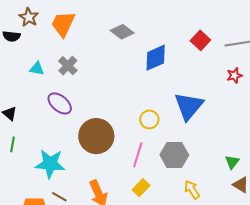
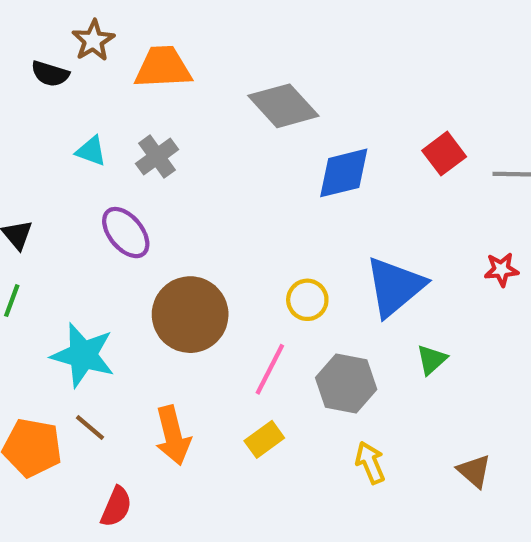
orange trapezoid: (63, 24) -> (163, 67), turned 52
gray diamond: (122, 32) -> (283, 106), size x1.4
red star: (234, 75) -> (501, 270), moved
green triangle: (232, 162) -> (432, 360), moved

